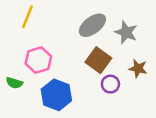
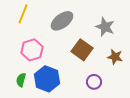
gray ellipse: (92, 25) -> (62, 21), moved
green semicircle: (14, 83) -> (21, 80), moved, turned 88
purple circle: (110, 84) -> (94, 82), moved

